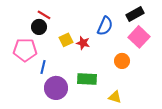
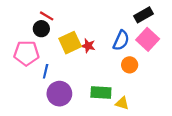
blue semicircle: (105, 26) -> (121, 40), moved
yellow square: (66, 40) -> (70, 43), size x1.5
green rectangle: (87, 79) -> (101, 93), moved

